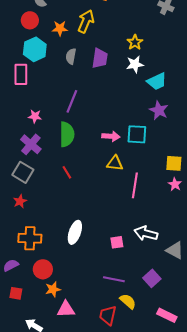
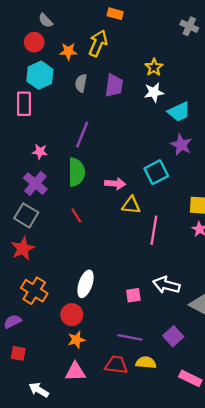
cyan square: (137, 134) -> (156, 172), turned -30
pink arrow: (111, 136) -> (115, 184), moved
red star: (20, 201) -> (23, 249), size x1.5
orange cross: (30, 238) -> (34, 291), turned 30
red circle: (43, 269) -> (72, 315), moved
orange star: (53, 289) -> (76, 340), moved
yellow semicircle: (128, 301) -> (146, 363), turned -36
red trapezoid: (108, 315) -> (116, 365), moved, turned 85

